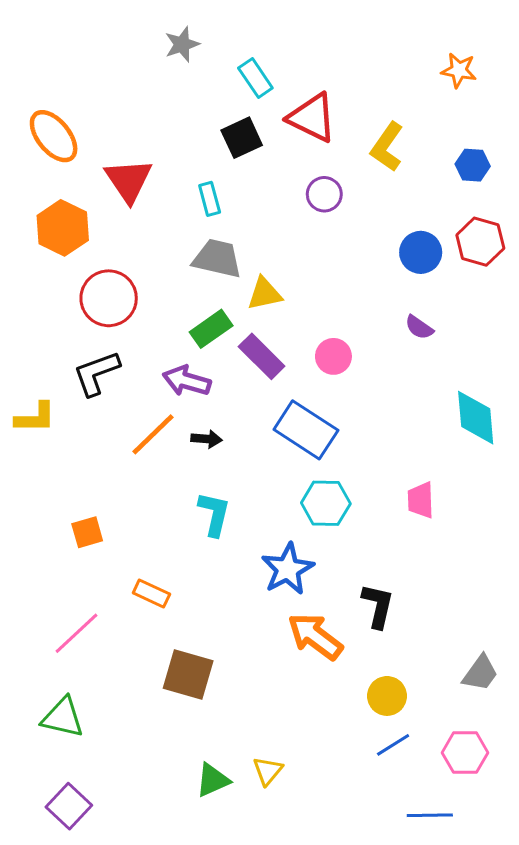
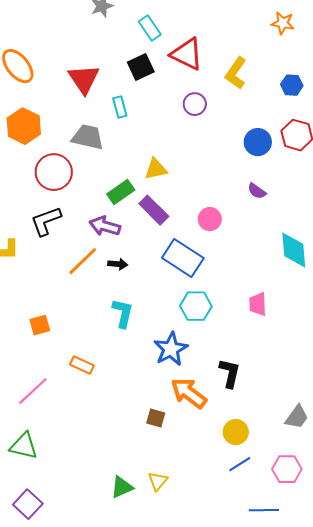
red triangle: (128, 180) -> (84, 79), moved
gray trapezoid: (217, 258) -> (88, 137), moved
pink circle: (333, 356) -> (210, 219), moved
brown square: (188, 675) -> (156, 418), moved, size x0.6

